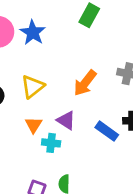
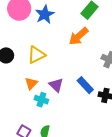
orange arrow: (85, 83) -> (79, 36), moved
blue rectangle: (107, 131) -> (85, 85), moved

